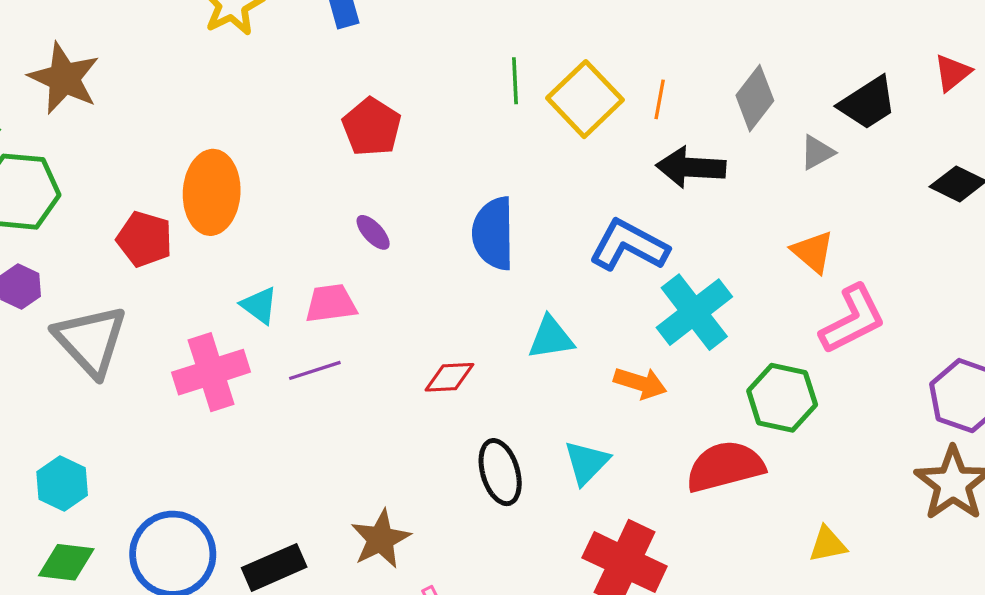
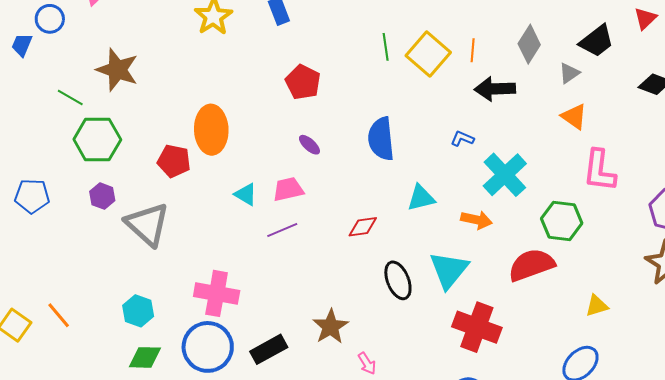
blue L-shape: (629, 245) -> (462, 139), size x0.5
orange triangle: (813, 252) -> (574, 117), moved
pink L-shape: (853, 319) -> (599, 171), turned 129
pink cross: (211, 372) -> (217, 293), moved, turned 33
cyan triangle: (587, 462) -> (449, 270), size x1.4

